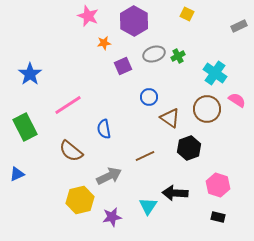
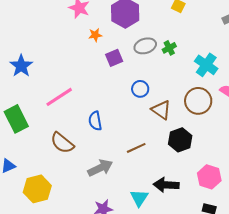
yellow hexagon: (80, 200) -> (37, 189), moved

